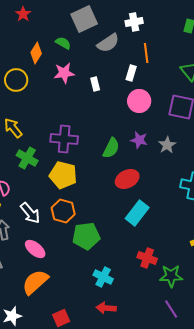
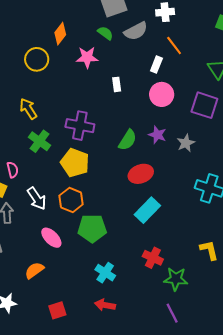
green semicircle: (63, 43) -> (105, 33), moved
orange line: (146, 53) -> (174, 46), turned -36
white rectangle: (95, 84) -> (117, 84), moved
pink ellipse: (35, 249) -> (51, 238), moved
orange semicircle: (35, 282) -> (34, 270), size x0.7

